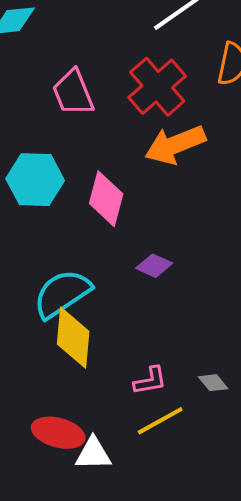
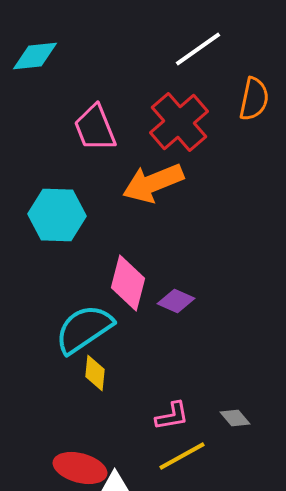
orange arrow: (175, 145) -> (153, 183), moved
pink diamond: (106, 199) -> (128, 283), moved
yellow diamond: (73, 338) -> (95, 373), size x0.6

